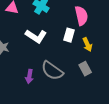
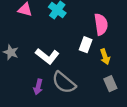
white L-shape: (36, 36) -> (47, 56), moved
gray rectangle: (85, 69) -> (110, 84), moved

